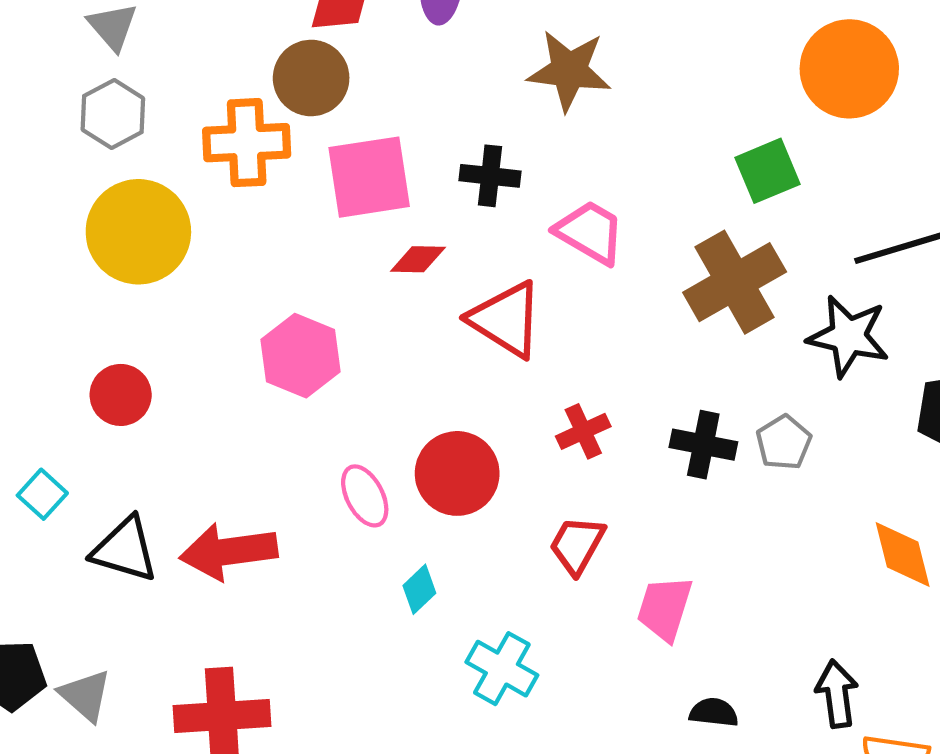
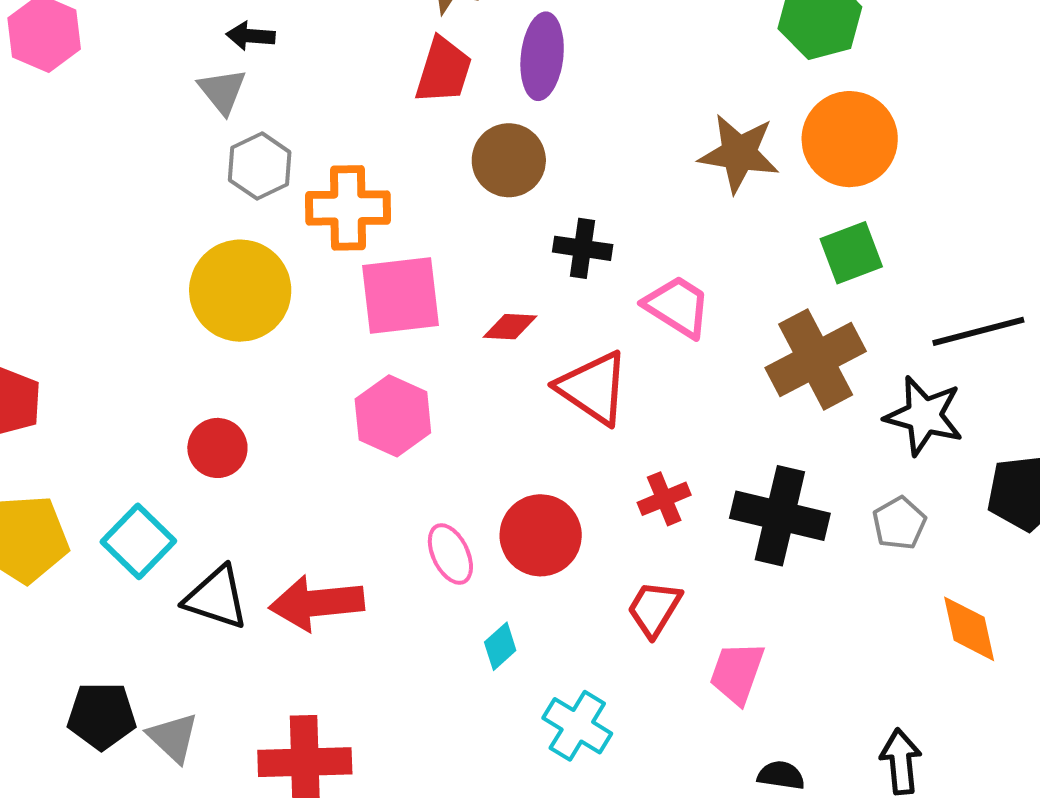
orange circle: (849, 69) -> (850, 139), moved
brown star: (569, 70) -> (739, 153), moved
brown circle: (311, 78) -> (509, 160), moved
gray hexagon: (113, 114) -> (260, 166), moved
pink square: (369, 177) -> (401, 296), moved
gray pentagon: (784, 442) -> (899, 523), moved
black cross: (703, 445) -> (780, 516), size x1.5
cyan square: (42, 494) -> (138, 541), size x1.5

